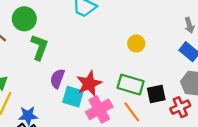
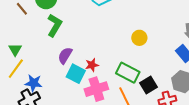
red star: (89, 84) -> (92, 65), size x0.6
black square: (156, 94) -> (149, 85), turned -30

